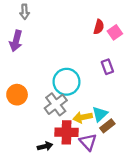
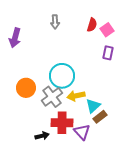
gray arrow: (25, 12) -> (55, 22), moved
purple rectangle: (107, 67) -> (108, 53), moved, turned 32
orange circle: (17, 95) -> (26, 88), moved
yellow arrow: (83, 117) -> (76, 96), moved

